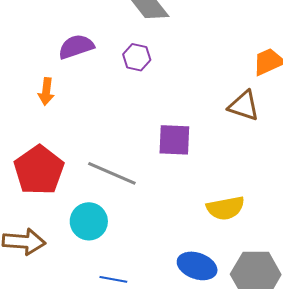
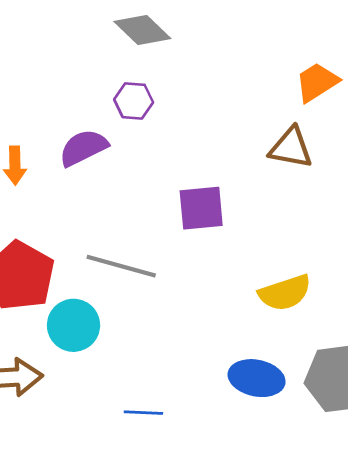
purple semicircle: (76, 47) -> (83, 148), moved
cyan circle: (89, 221) -> (74, 325), moved

